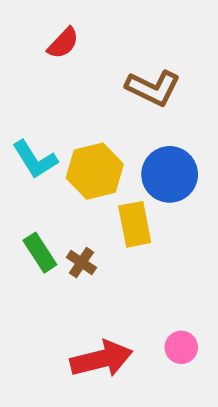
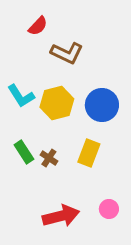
brown L-shape: (153, 88) -> (67, 53), moved
yellow rectangle: (135, 224) -> (89, 153), moved, turned 32

